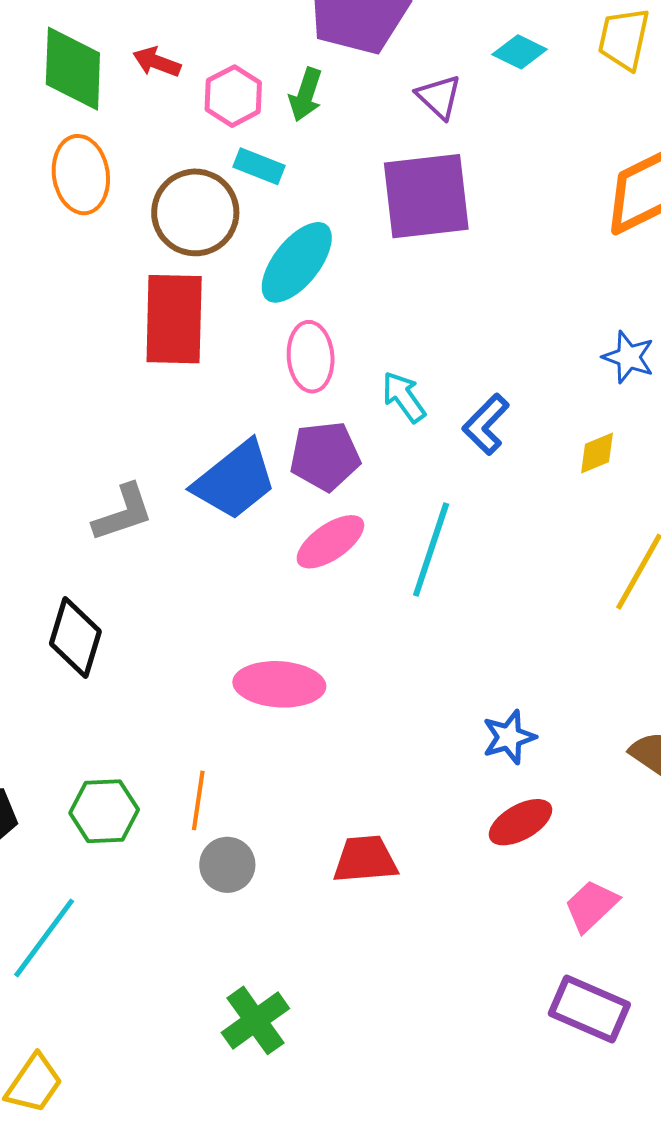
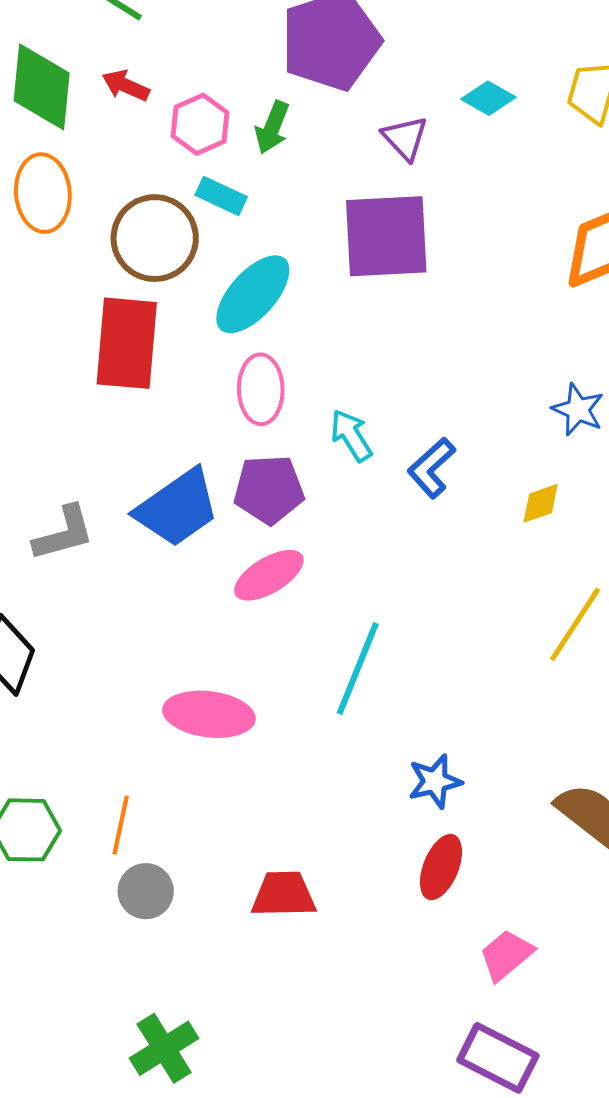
cyan line: (431, 550) -> (358, 669), moved
red ellipse: (520, 822) -> (441, 867), turned -42

